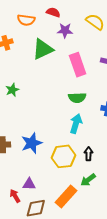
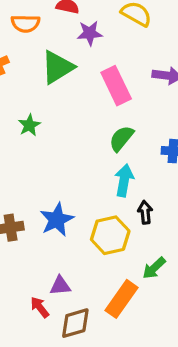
green star: (12, 90) -> (29, 125), moved
green semicircle: (77, 98) -> (121, 138), turned 138
black arrow: (88, 154) -> (145, 212), moved

